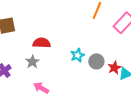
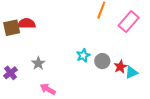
red semicircle: (42, 43) -> (27, 23), moved

